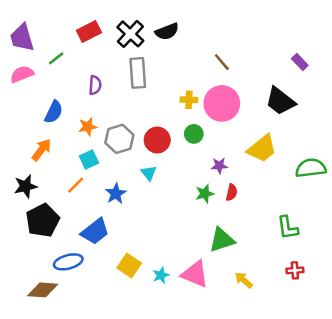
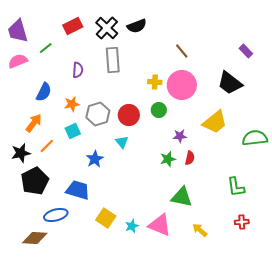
orange line: (76, 185) -> (47, 146), moved
blue trapezoid: (95, 231) -> (78, 190), turned -125
green triangle: (222, 240) -> (182, 197), turned 30

